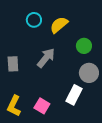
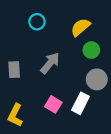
yellow semicircle: (59, 25) -> (80, 27), moved
pink square: (42, 106) -> (53, 104), moved

